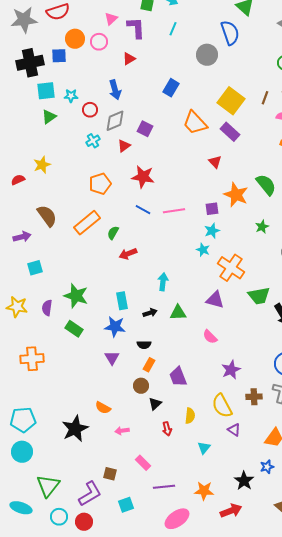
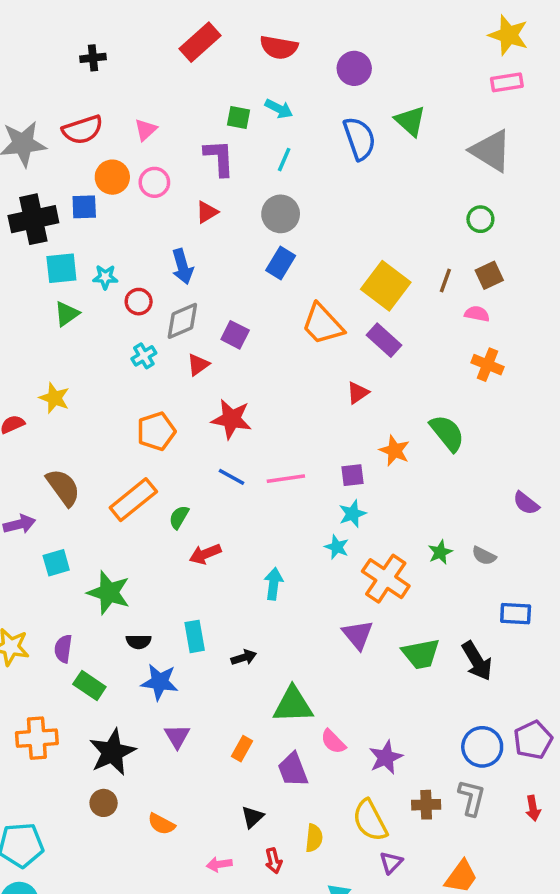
pink triangle: (111, 19) -> (146, 130), moved
blue semicircle: (230, 33) -> (359, 139), moved
gray circle: (207, 55) -> (281, 214), moved
red triangle: (215, 162) -> (358, 393), turned 40
yellow star: (42, 165) -> (54, 398), turned -30
orange star: (236, 195) -> (395, 451), size x0.7
green star: (262, 227) -> (440, 552), moved
cyan square: (35, 268) -> (56, 563), moved
cyan arrow: (163, 282) -> (274, 584), moved
green star: (76, 296) -> (109, 593), moved
green trapezoid: (259, 296) -> (421, 654), moved
purple triangle: (215, 300) -> (358, 635), turned 36
green triangle: (178, 313) -> (293, 705), moved, size x1.4
blue star: (115, 327) -> (160, 682), moved
green rectangle: (74, 329) -> (89, 686), moved
pink semicircle: (210, 337) -> (333, 742), moved
black semicircle: (144, 345) -> (139, 642), moved
brown circle: (141, 386) -> (104, 803), moved
black star: (75, 429) -> (112, 752), moved
purple triangle: (234, 430) -> (391, 863), turned 40
pink arrow: (122, 431) -> (219, 864), moved

